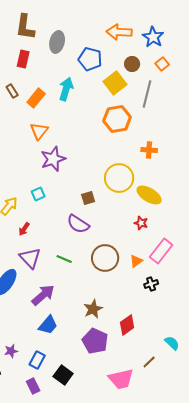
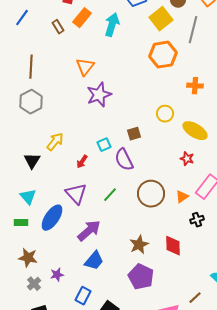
orange rectangle: (36, 98) -> (82, 18), moved
yellow circle: (119, 178) -> (165, 114), size x0.6
cyan square: (38, 194) -> (104, 145), moved
purple semicircle: (78, 224) -> (124, 160), turned 30
red arrow: (24, 229) -> (82, 162), moved
green line: (64, 259) -> (110, 195), turned -70
red diamond: (127, 325) -> (173, 246), moved, turned -55
purple star: (11, 351) -> (57, 275), moved

